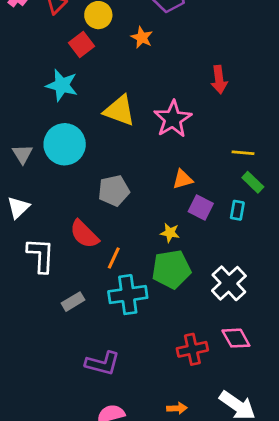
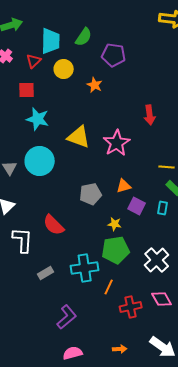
red square: (81, 45) -> (27, 90), moved, turned 36
gray pentagon: (114, 191) -> (91, 194), moved
orange line: (114, 258) -> (109, 287), moved
purple L-shape: (103, 363) -> (67, 317), turned -55

